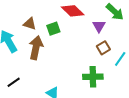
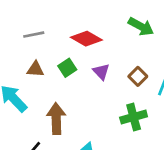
purple triangle: (99, 26) -> (101, 72), moved
brown arrow: (36, 48) -> (56, 119), moved

